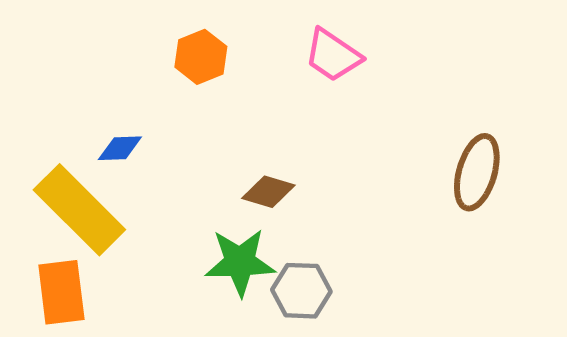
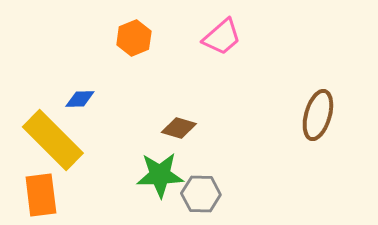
pink trapezoid: (333, 55) -> (222, 37), turned -75

